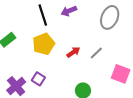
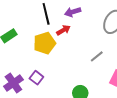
red arrow: (73, 52) -> (63, 30), moved

